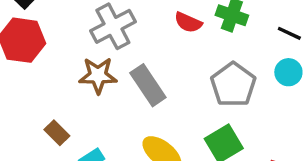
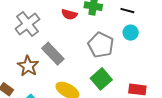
brown star: (98, 75) -> (28, 66), moved, turned -30

